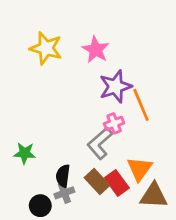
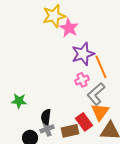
yellow star: (46, 48) -> (54, 16), moved, turned -30
gray L-shape: (100, 143) -> (96, 94), moved
brown rectangle: (97, 182) -> (70, 131), moved, turned -60

